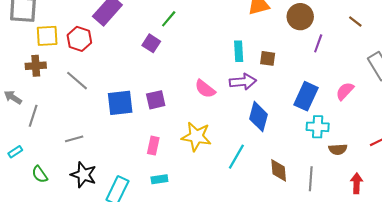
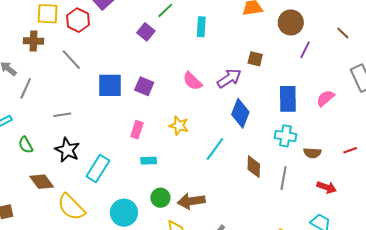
cyan rectangle: (239, 51) -> (201, 27), moved
purple arrow: (243, 82) -> (229, 78), turned -35
blue rectangle: (306, 96) -> (288, 99), turned -32
purple square: (156, 100) -> (144, 86), turned 30
cyan cross: (318, 127) -> (286, 136), moved
yellow star: (196, 137) -> (179, 126), size x0.7
cyan rectangle: (159, 179) -> (149, 161), moved
red arrow: (357, 183) -> (327, 187), turned 102

